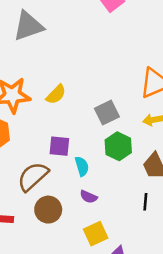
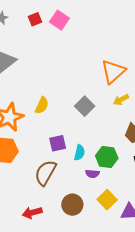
green hexagon: (118, 146) -> (107, 157), moved
cyan semicircle: (82, 166) -> (80, 153), turned 49
brown circle: (48, 210) -> (72, 205), moved

